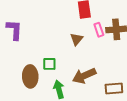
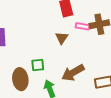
pink rectangle: (99, 30) -> (82, 26), turned -56

